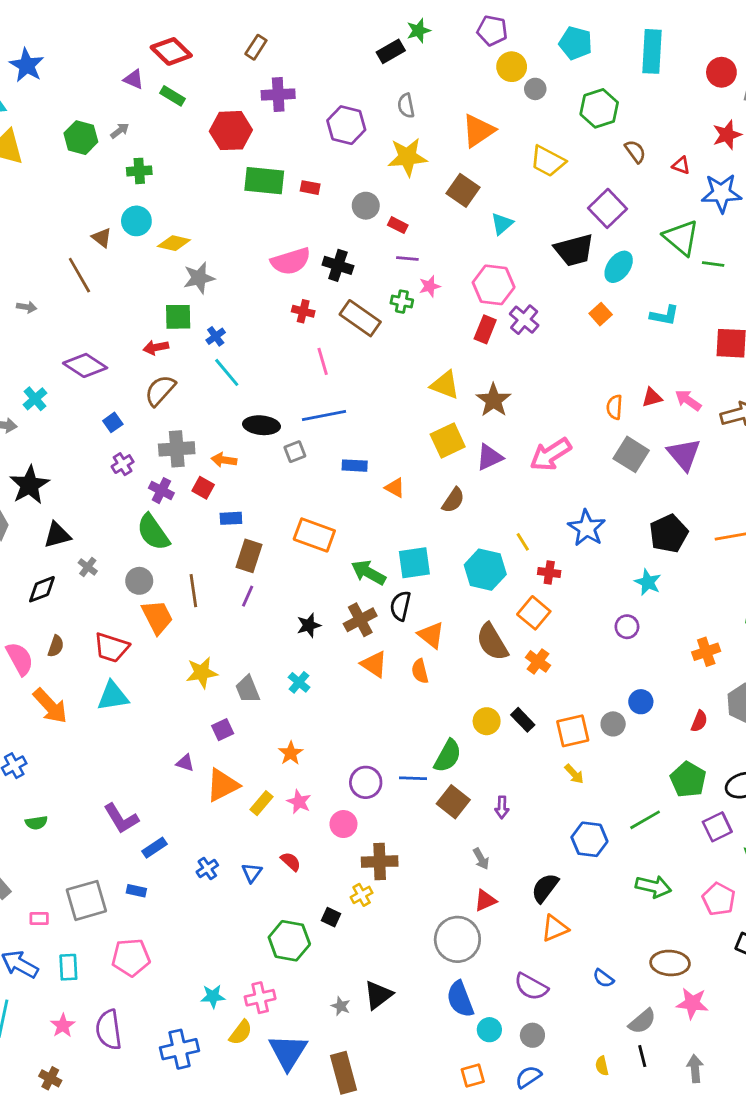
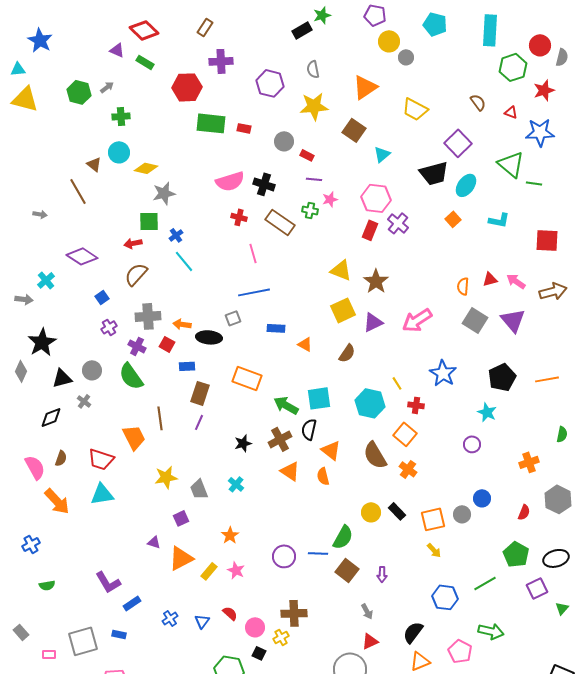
green hexagon: (599, 108) -> (513, 67), moved
black ellipse: (261, 425) -> (209, 337), moved
gray circle: (139, 581) -> (92, 370), moved
pink circle: (343, 824) -> (255, 627), moved
pink pentagon: (719, 899) -> (460, 651), moved

